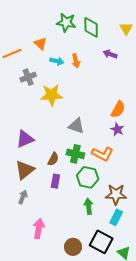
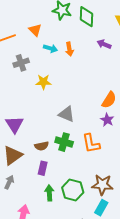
yellow star: (52, 95) -> (43, 82), size x0.7
purple triangle: (25, 139) -> (14, 124), turned -42
orange L-shape: (102, 154) -> (91, 143), turned 50
brown semicircle: (53, 159) -> (42, 146), turned 48
green hexagon: (88, 177) -> (73, 190), moved
green arrow: (88, 206) -> (49, 193), moved

